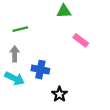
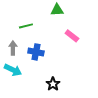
green line: (20, 29) -> (26, 26), moved
blue cross: (40, 70) -> (36, 52), moved

